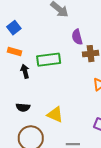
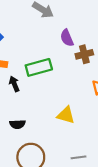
yellow triangle: (55, 115) -> (66, 115), moved

